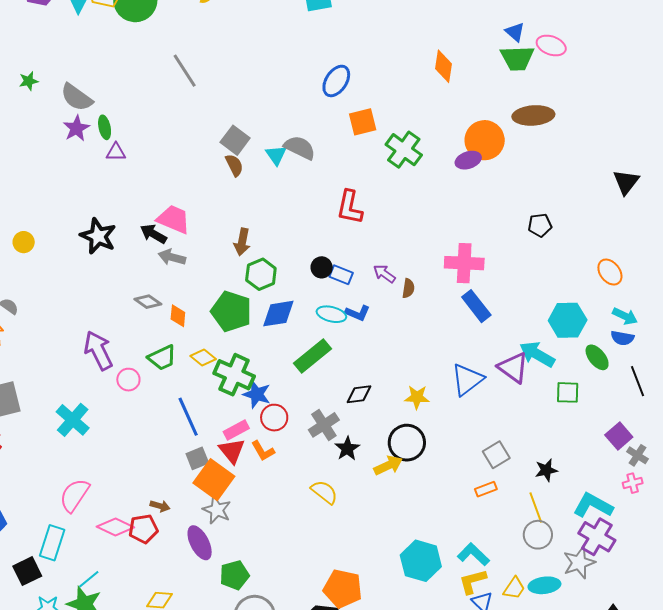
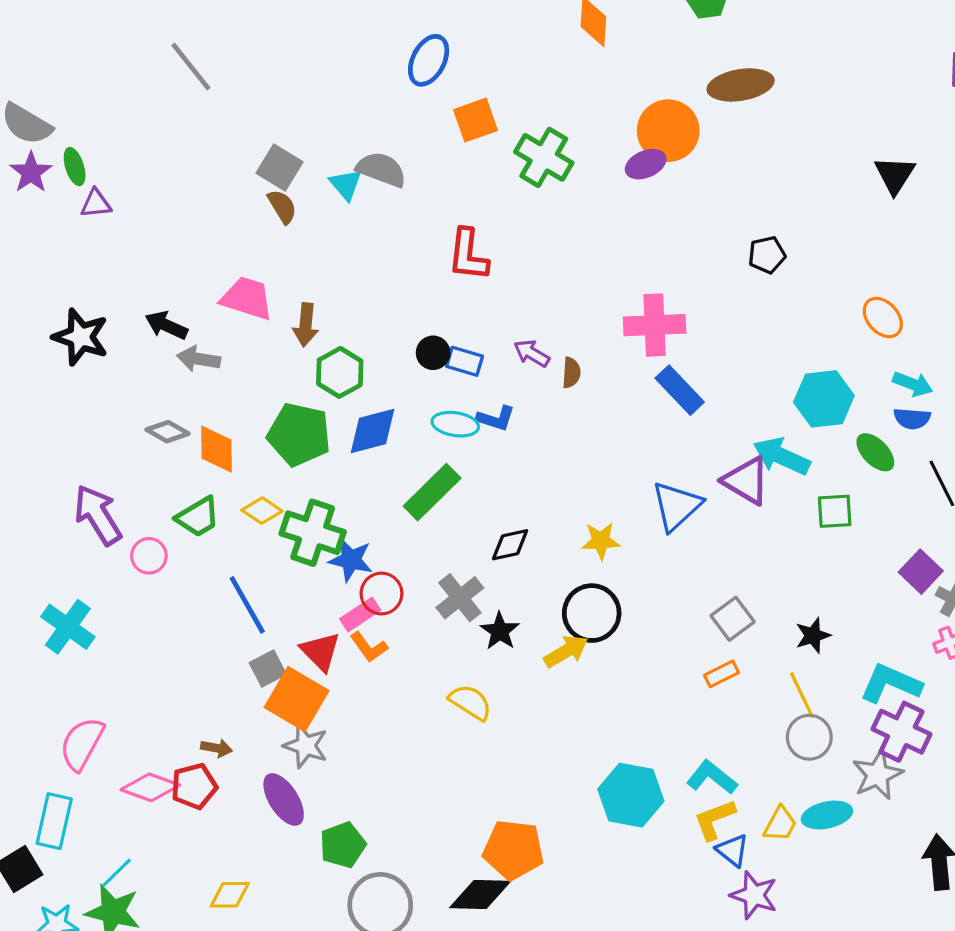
pink trapezoid: (173, 219) -> (247, 298), moved
orange diamond: (178, 316) -> (217, 449), size x1.4
pink rectangle: (236, 430) -> (360, 614), moved

